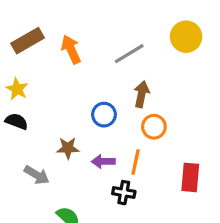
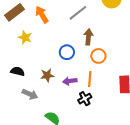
yellow star: (17, 89) -> (25, 37), moved
black semicircle: (17, 121) -> (18, 71), moved
black cross: (124, 193) -> (85, 99), turned -32

